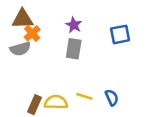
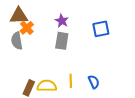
gray semicircle: (20, 49) -> (17, 41), turned 96
yellow line: (84, 96) -> (71, 81), turned 72

